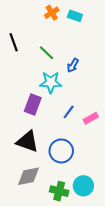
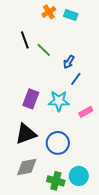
black line: (14, 42) -> (25, 40), moved
cyan star: (51, 82) -> (59, 101), moved
blue line: (69, 112) -> (76, 79), moved
black triangle: (27, 141) -> (26, 134), turned -40

